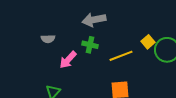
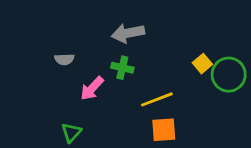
yellow line: (121, 56) -> (157, 99), moved

